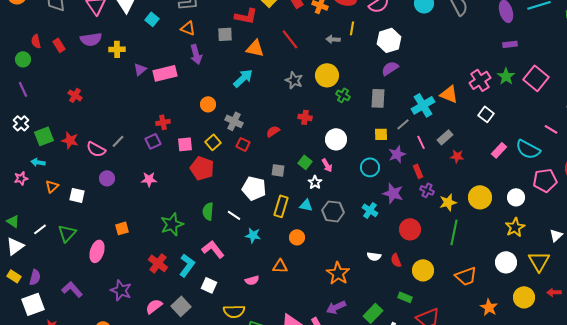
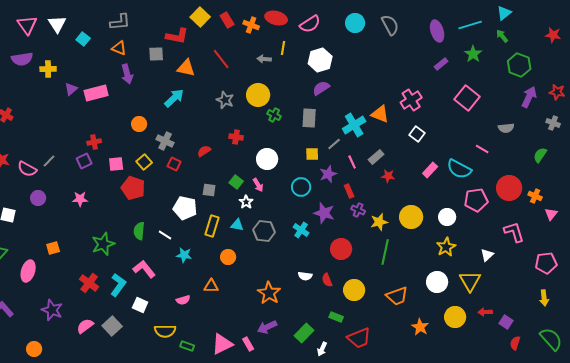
purple rectangle: (510, 44) -> (441, 64), turned -32
green star: (506, 76) -> (473, 54), moved

